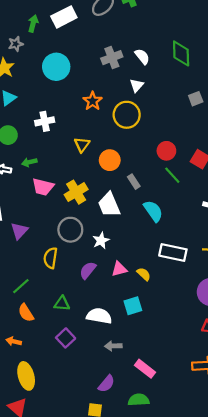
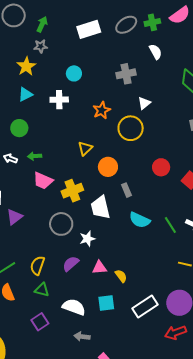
green arrow: (33, 24) -> (42, 24), moved
white semicircle: (142, 56) -> (156, 52), moved
cyan circle: (56, 67) -> (74, 73), size x0.6
white cross: (45, 121) -> (59, 100), moved
green line: (172, 175) -> (170, 225), moved
cyan semicircle: (153, 211) -> (140, 220), turned 140
white rectangle: (173, 252) -> (145, 307), moved, turned -55
yellow semicircle: (50, 258) -> (37, 266), moved

